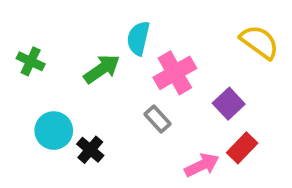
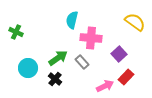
green arrow: (102, 69) -> (58, 58), moved
pink cross: (175, 73) -> (91, 38), turned 35
black cross: (90, 150) -> (55, 79), moved

